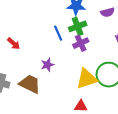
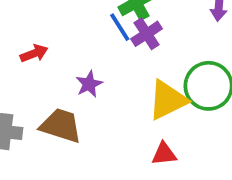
blue line: (58, 33) -> (120, 27), moved
red arrow: (14, 44) -> (34, 53), moved, turned -56

